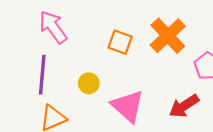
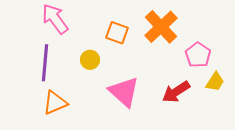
yellow circle: (89, 83) -> (90, 60), moved

